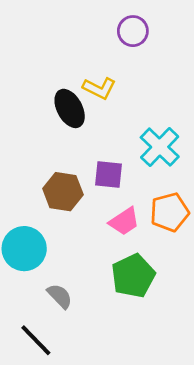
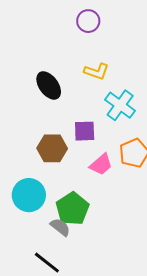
yellow L-shape: (99, 88) -> (96, 71), moved
green pentagon: (133, 276) -> (72, 209), moved

